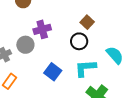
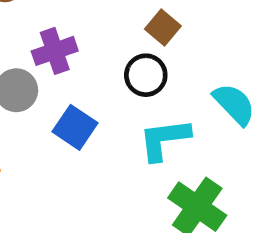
blue square: (53, 72) -> (75, 127), moved

